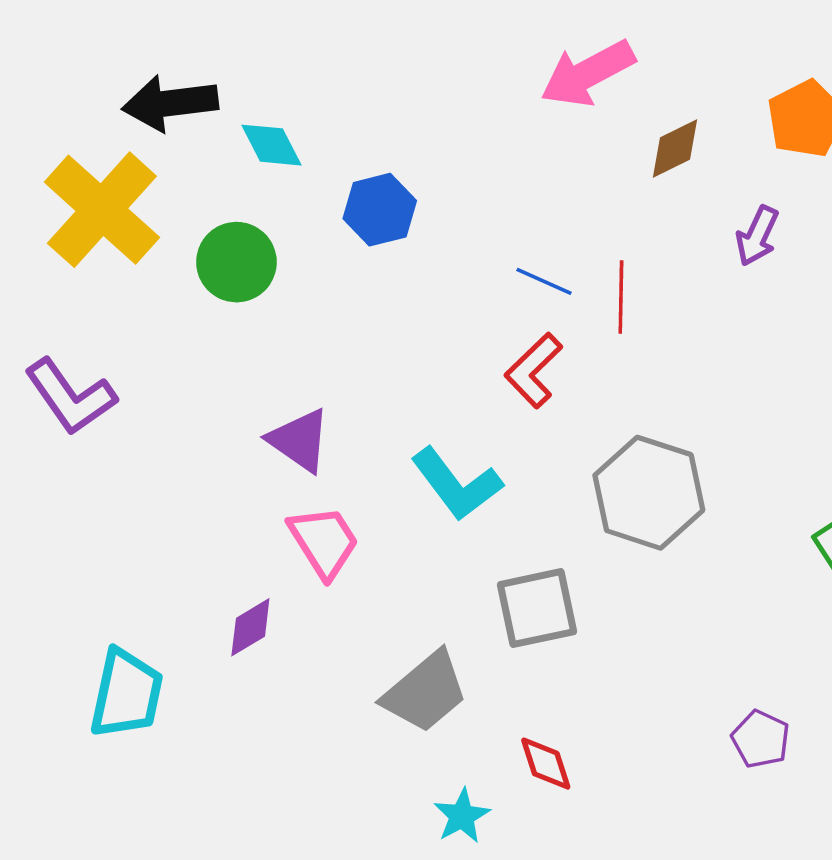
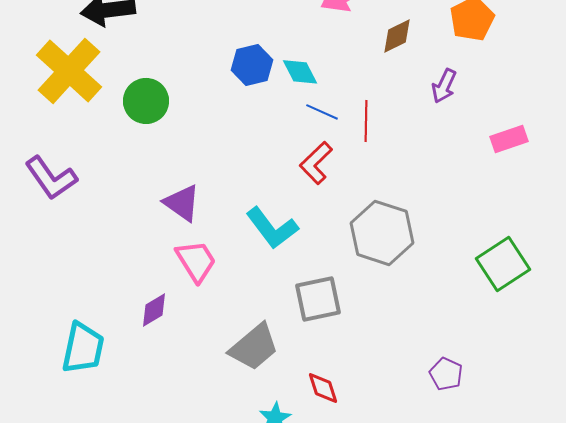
cyan diamond: (271, 145) -> (300, 72), moved
blue hexagon: (380, 210) -> (252, 65), moved

